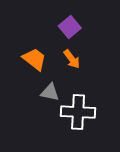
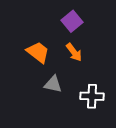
white cross: (78, 112) -> (92, 96), moved, size x0.7

